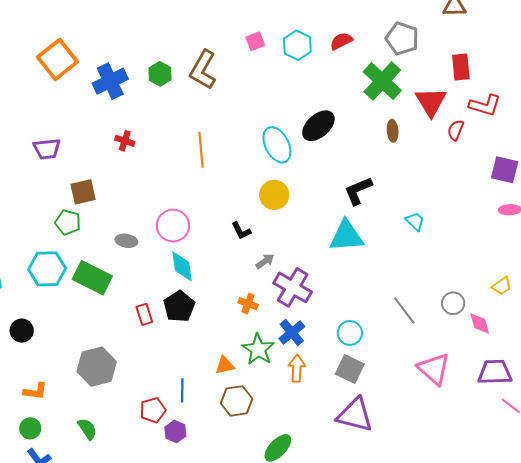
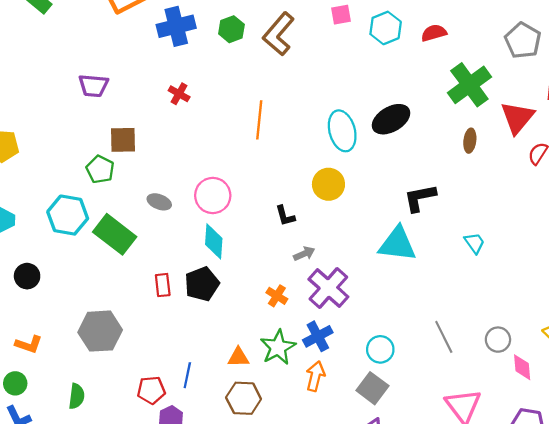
gray pentagon: (402, 38) -> (523, 40), moved
green semicircle: (87, 429) -> (77, 396), turned 30

